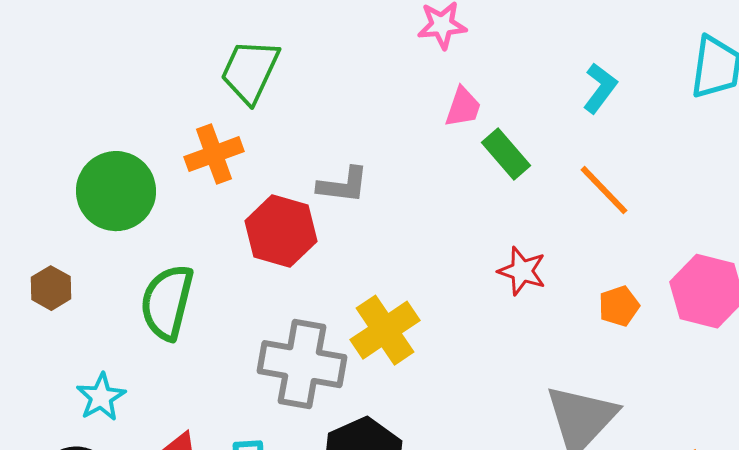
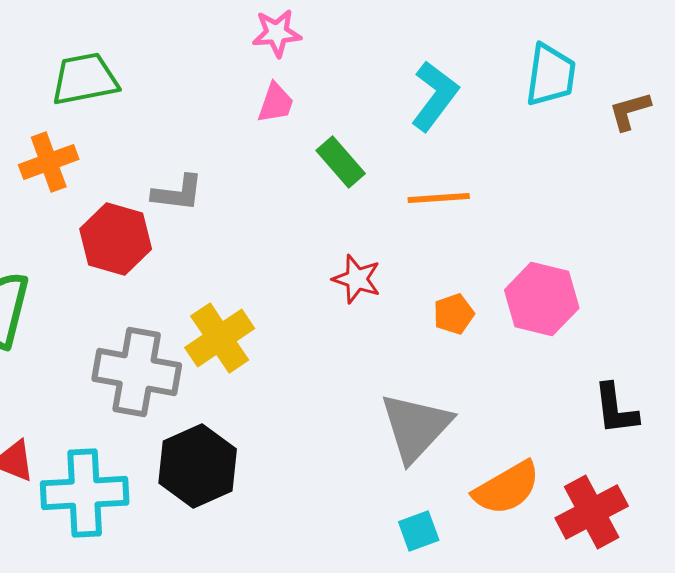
green trapezoid: (250, 71) -> (85, 79), turned 54
cyan L-shape: (600, 88) -> (435, 96), size x1.4
pink trapezoid: (463, 107) -> (276, 103), moved
orange line: (604, 190) -> (439, 198), turned -50

